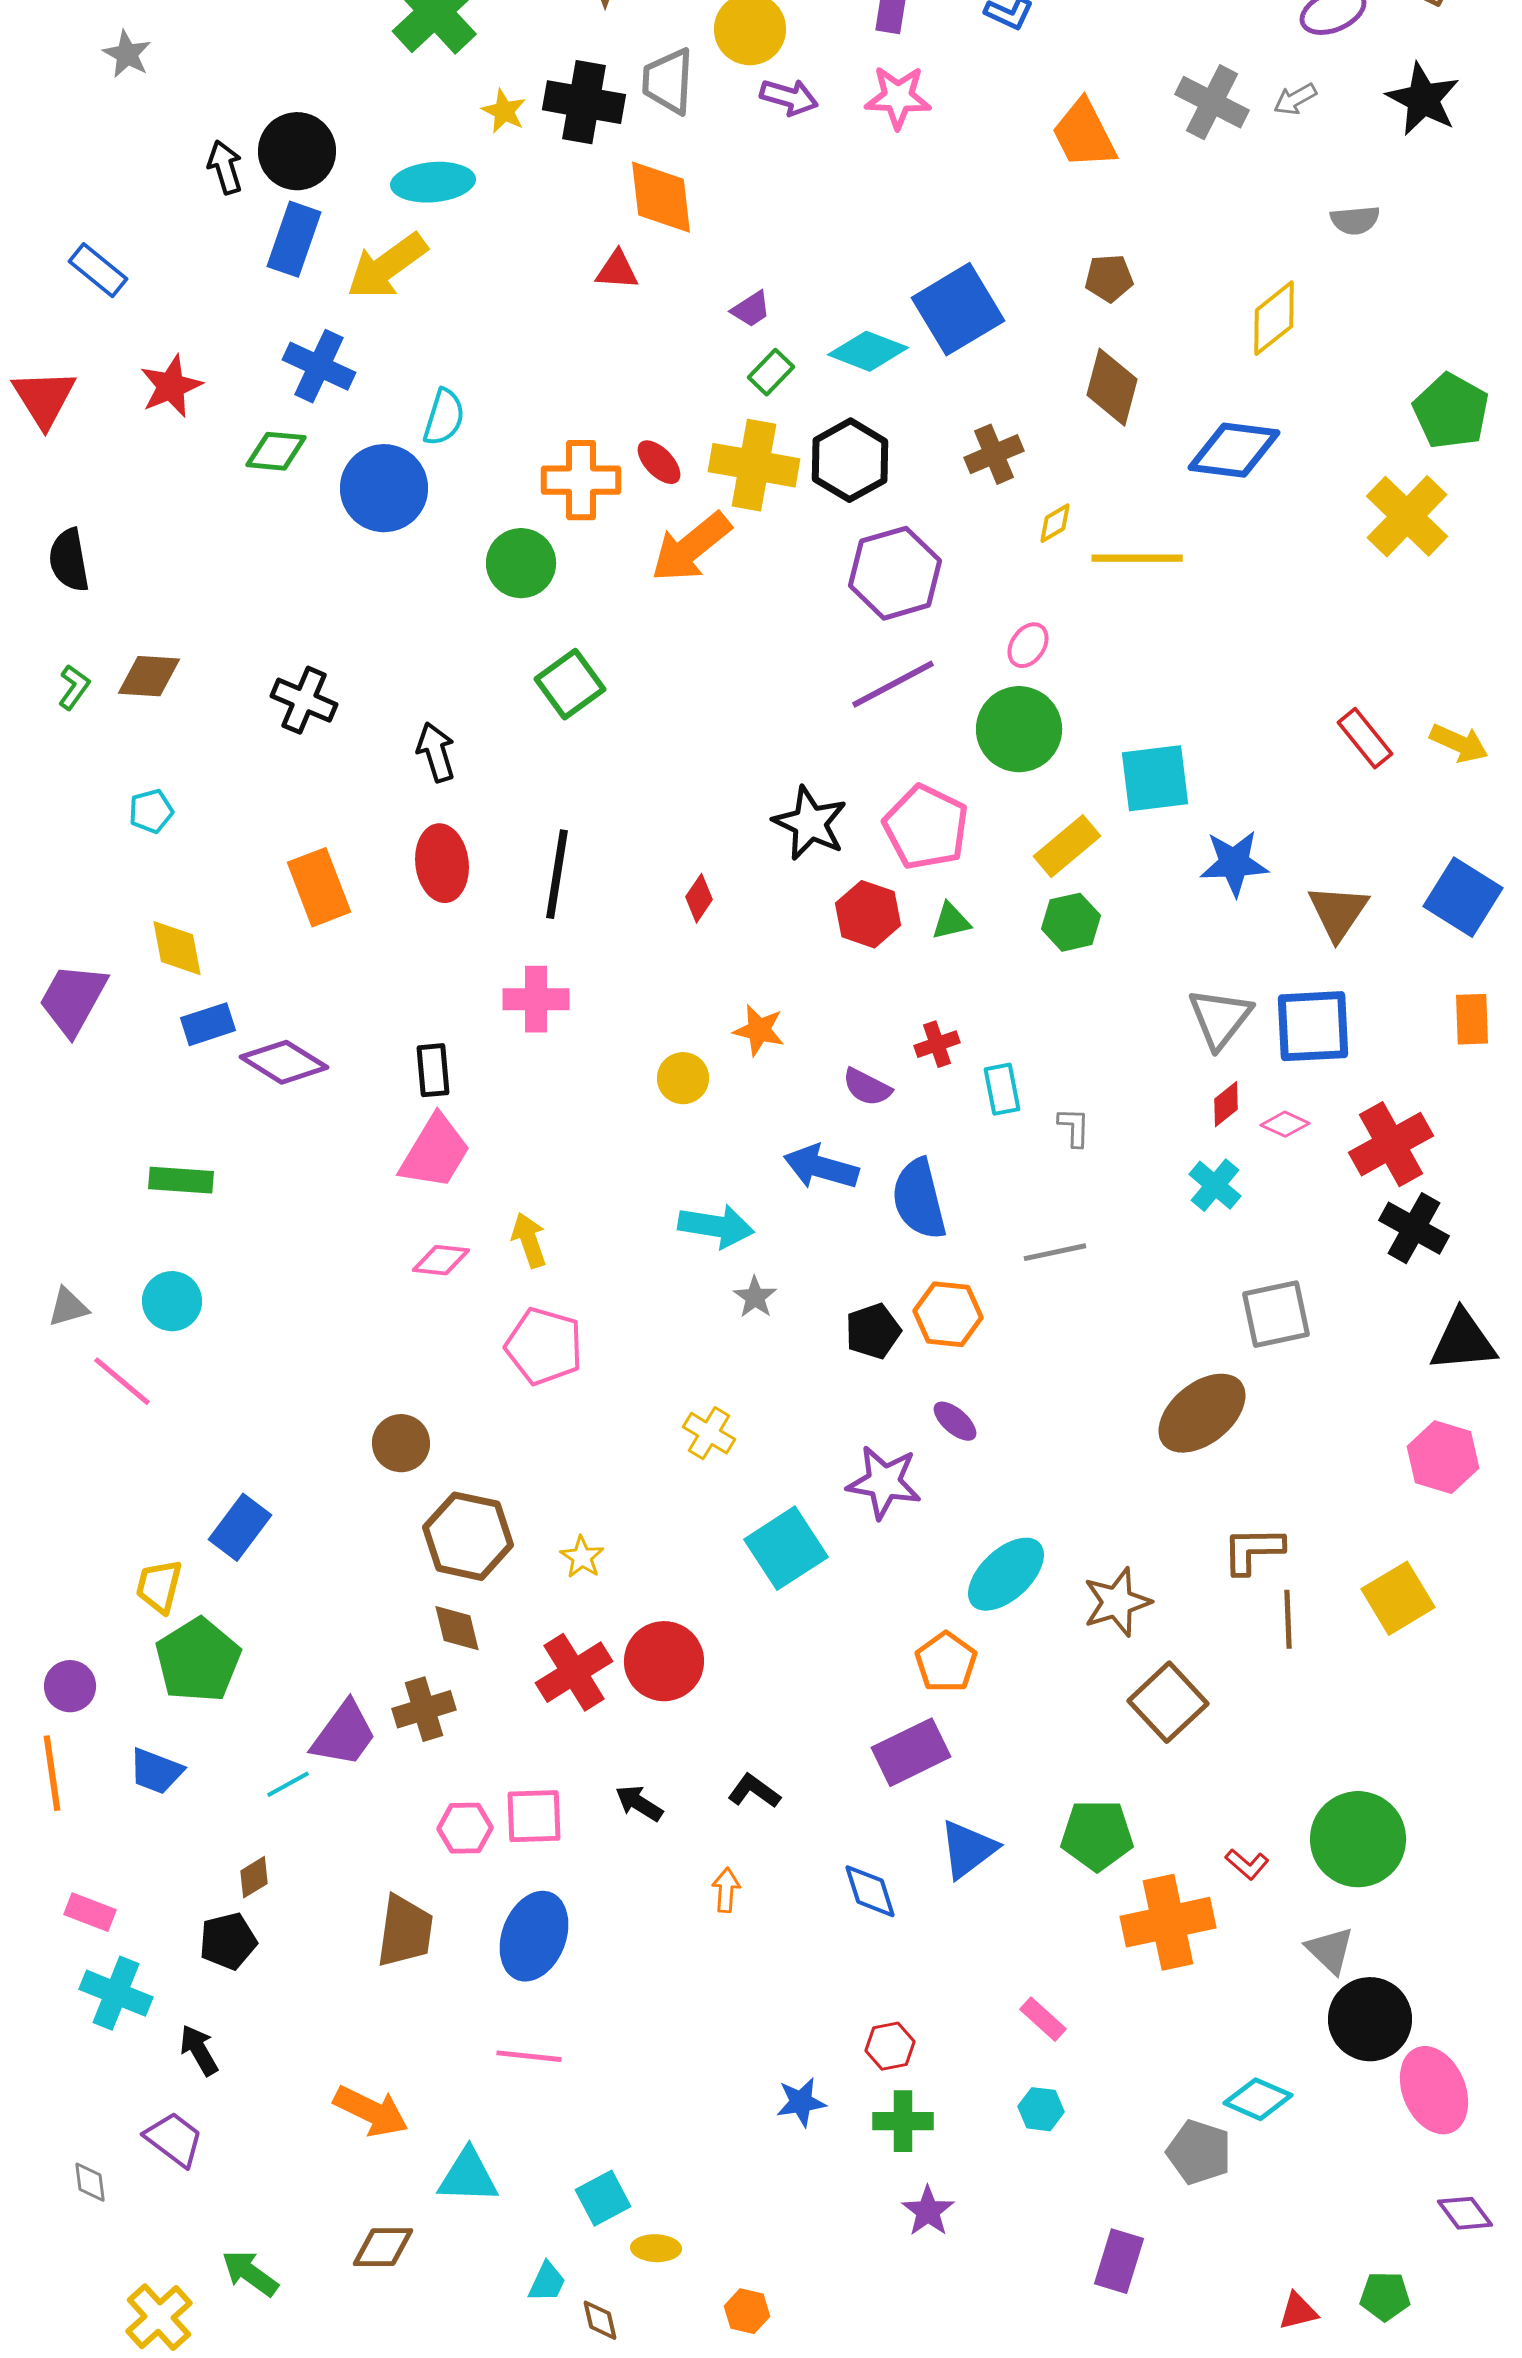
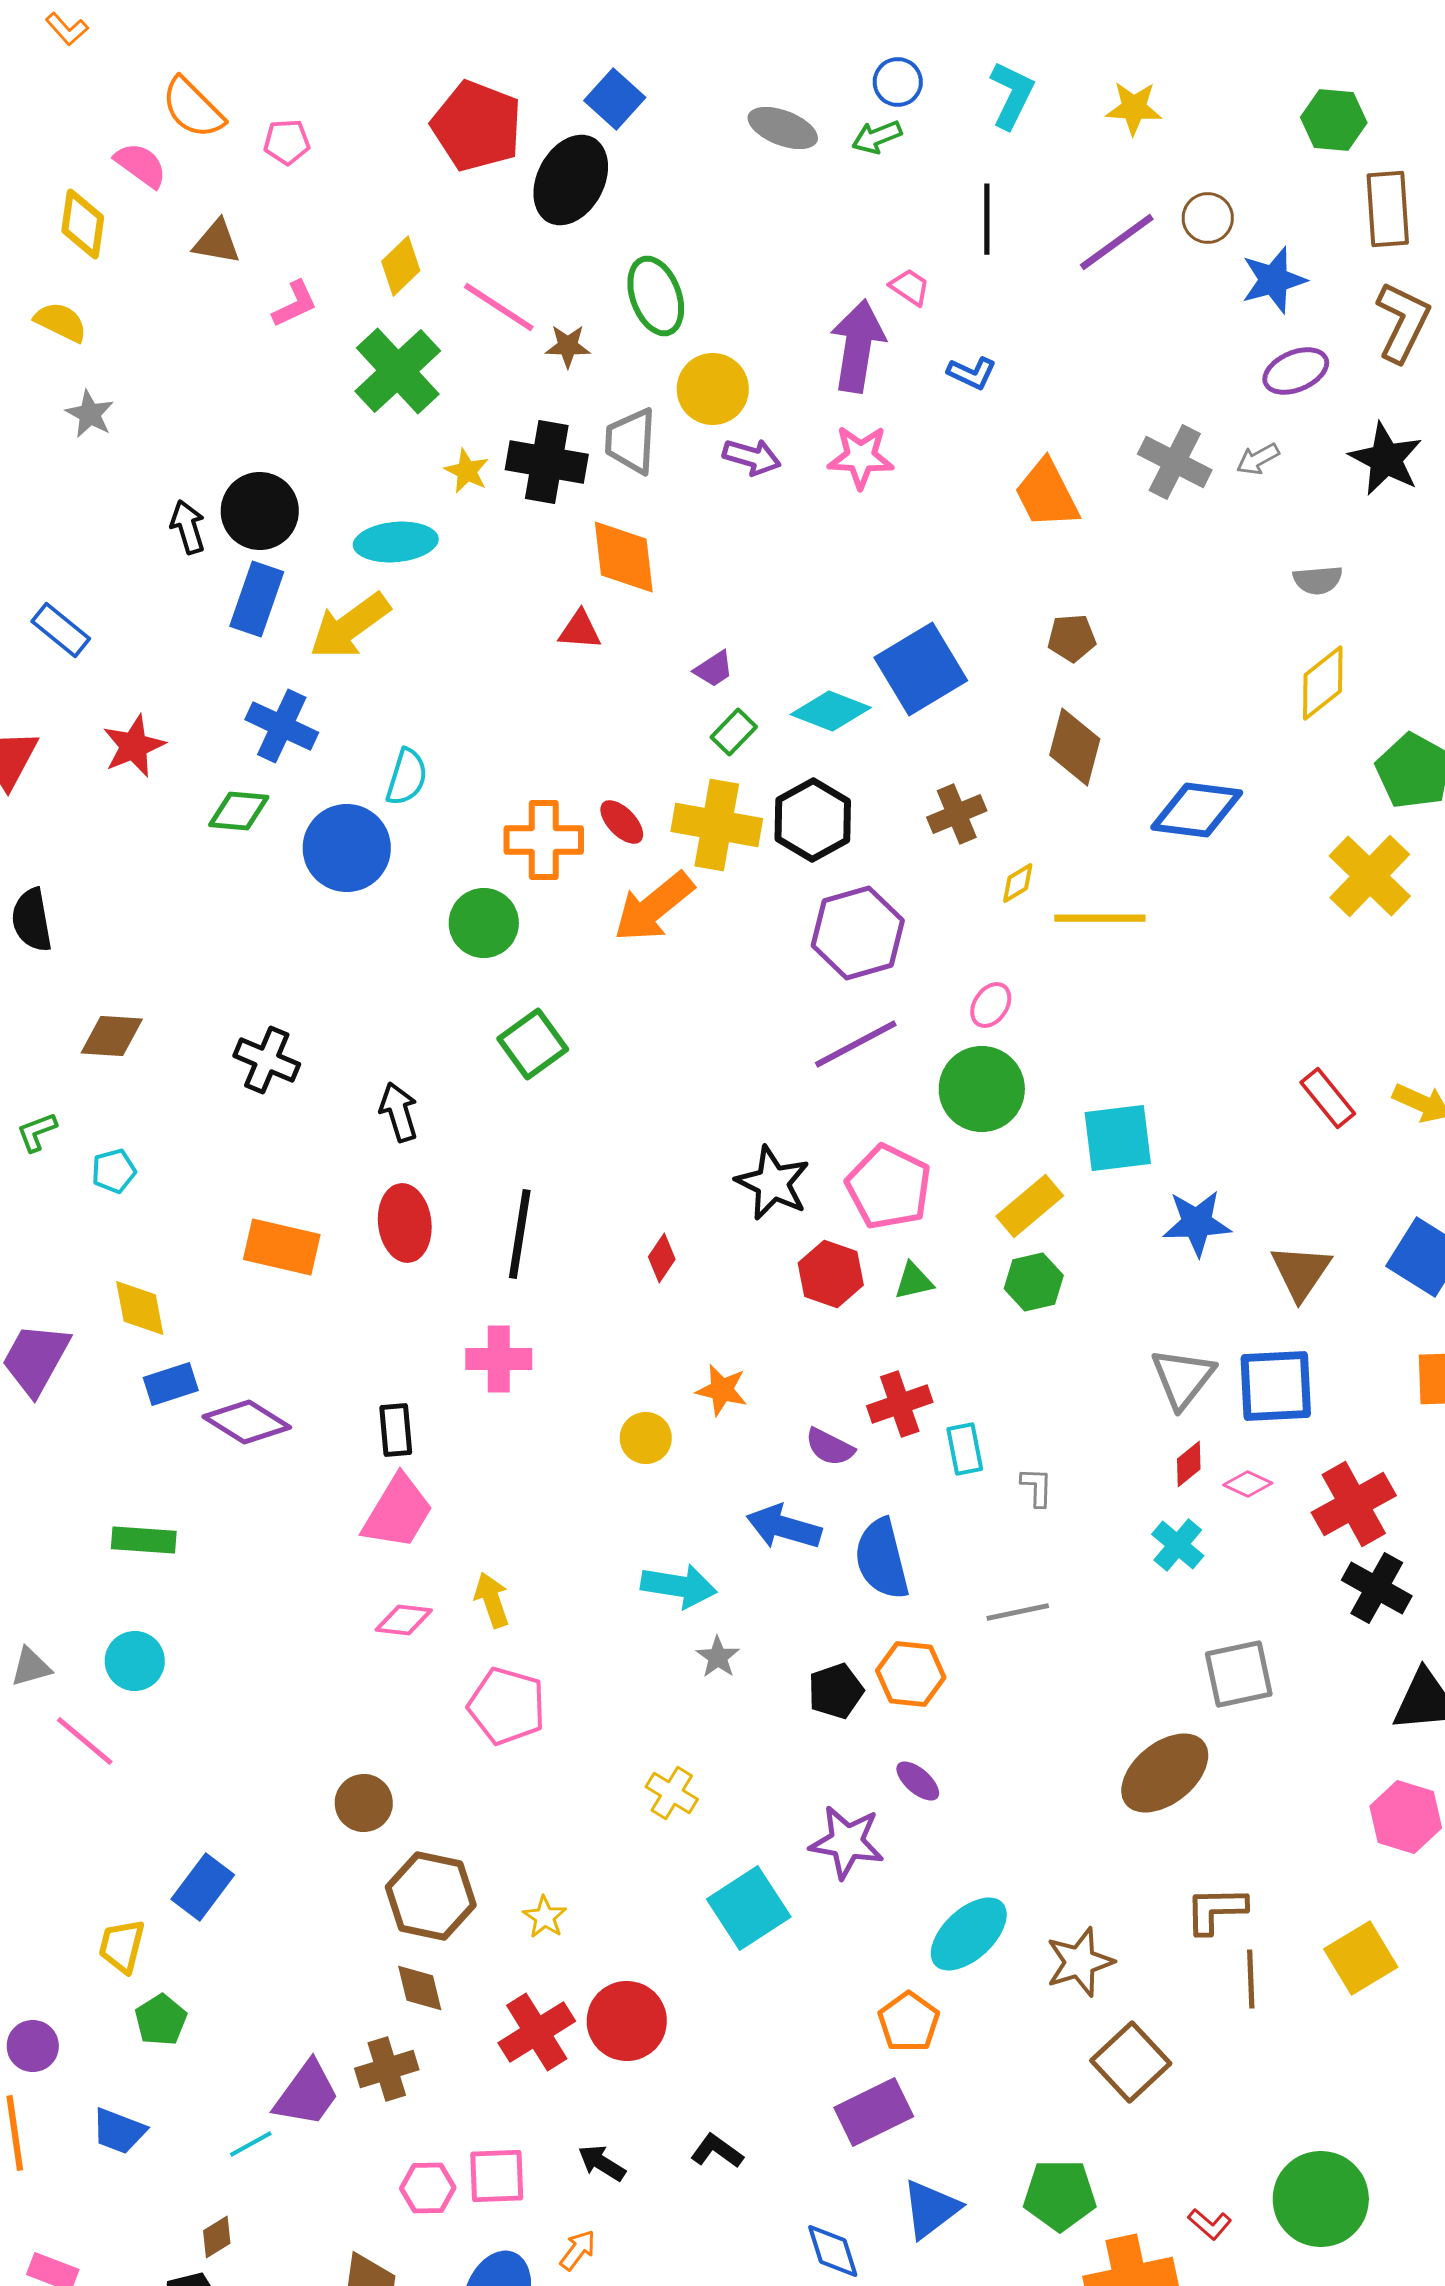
yellow diamond: (1274, 318) -> (1323, 683), moved
green L-shape: (74, 687) -> (37, 1132), moved, turned -147
orange rectangle: (319, 887) -> (282, 1247), turned -56
red cross: (937, 1044) -> (900, 1404), size x1.4
green pentagon: (198, 1660) -> (161, 2020), size x0.6
orange arrow: (726, 1890) -> (578, 2250), moved, turned 33

